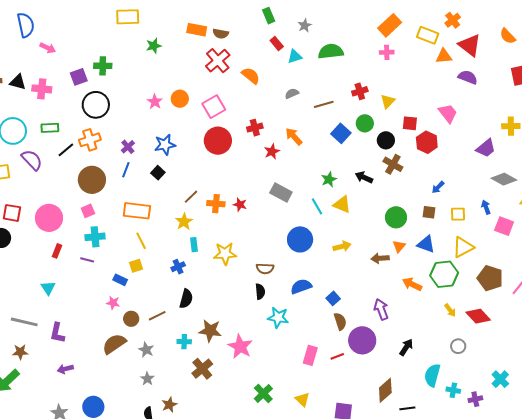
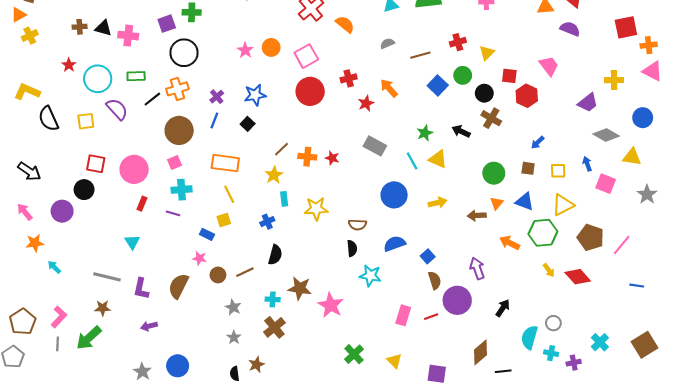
brown semicircle: (114, 344) -> (178, 286), moved, turned -30
gray circle: (458, 346) -> (553, 323), moved
brown cross: (202, 369) -> (274, 327), moved

